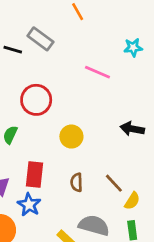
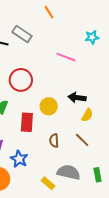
black arrow: (132, 129) -> (77, 98), moved
red rectangle: (35, 174) -> (27, 122), moved
yellow semicircle: (132, 201) -> (87, 115), moved

